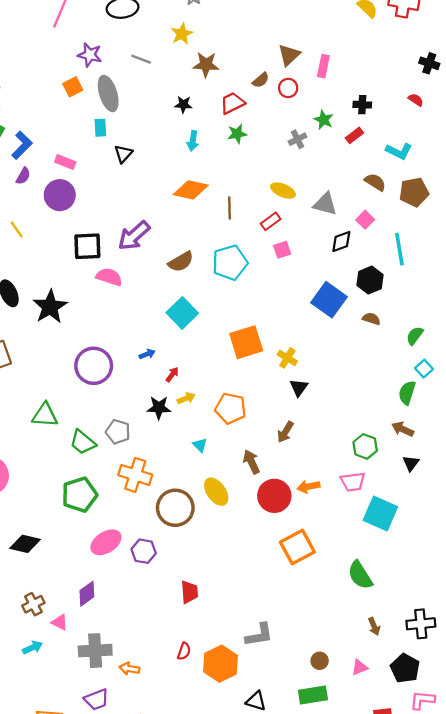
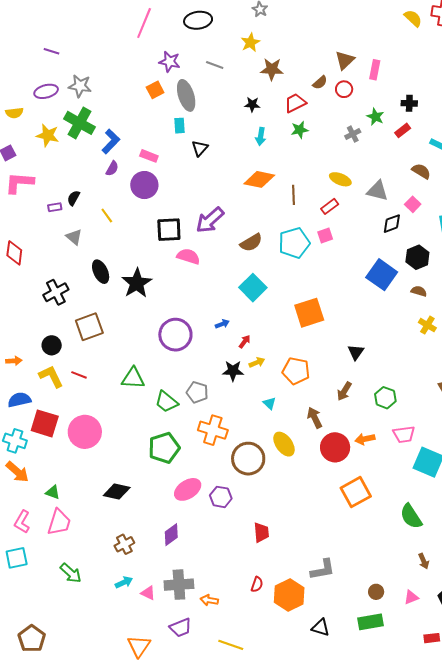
pink square: (282, 250) -> (325, 235), moved
yellow cross: (287, 358) -> (427, 325), moved
green hexagon: (365, 446) -> (385, 398), moved
pink triangle: (60, 622) -> (148, 593), moved

